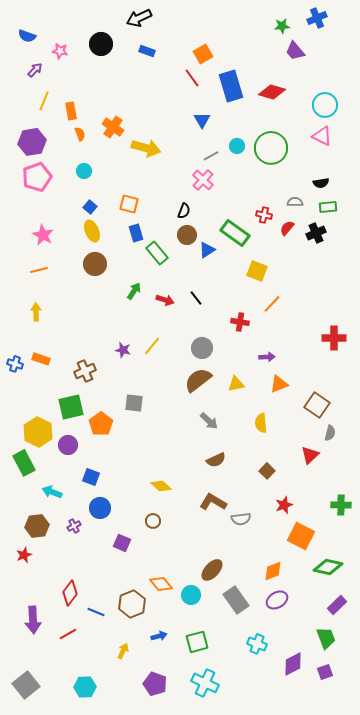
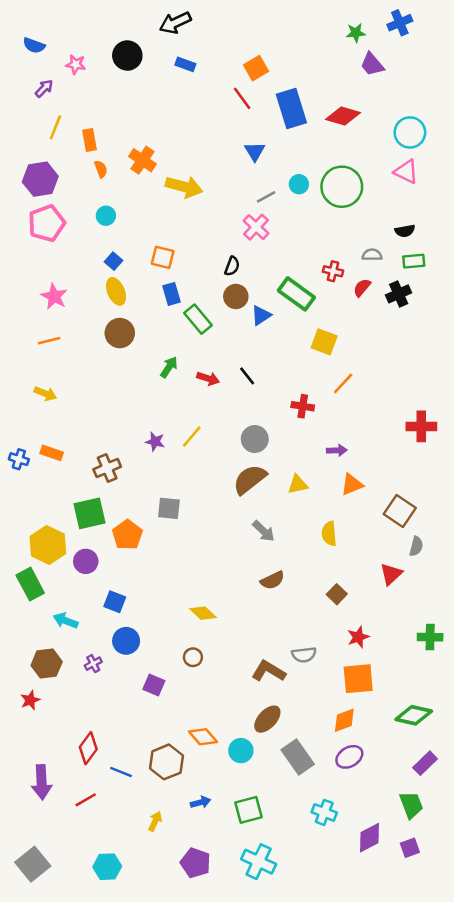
yellow arrow: (36, 312) -> (45, 394), turned 114
brown L-shape: (213, 502) -> (269, 671), moved
orange square: (301, 536) -> (358, 679), moved, turned -32

